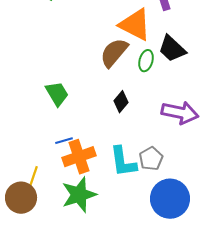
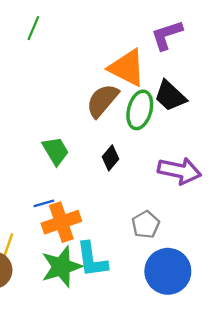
green ellipse: (146, 61) -> (140, 110), size x1.5
green trapezoid: (57, 94) -> (56, 151), moved
cyan L-shape: (123, 162) -> (92, 260), moved

